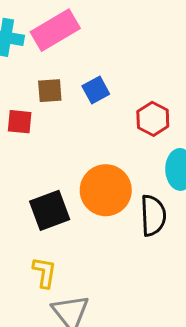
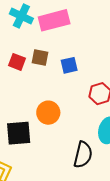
red square: (20, 122) -> (17, 62), moved
orange circle: (106, 190) -> (48, 113), moved, size x0.7

